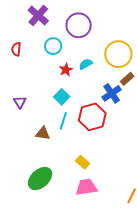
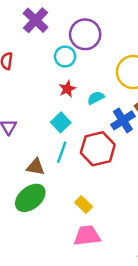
cyan circle: (53, 46) -> (65, 57), moved
cyan semicircle: (86, 64) -> (96, 98), moved
green ellipse: (40, 179) -> (30, 198), moved

